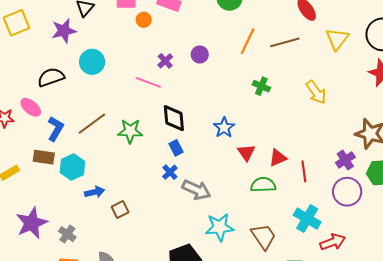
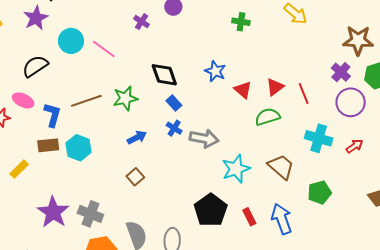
pink line: (148, 82) -> (104, 49), moved, turned 30
brown line: (92, 124) -> (86, 101), turned 32
blue arrow: (95, 192) -> (137, 137), moved
gray cross: (67, 234) -> (90, 214), size x1.4
red arrow: (333, 242) -> (354, 146), moved, size x0.7

